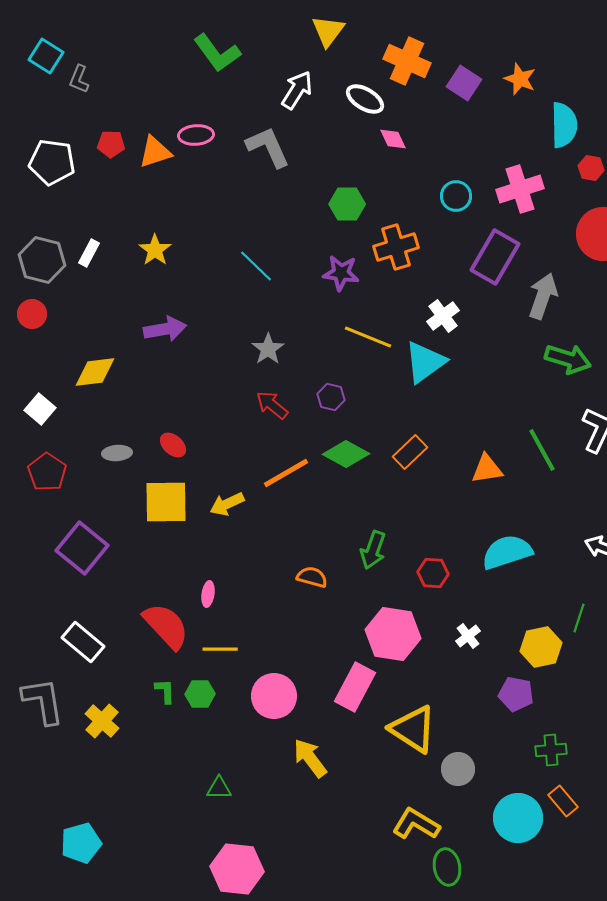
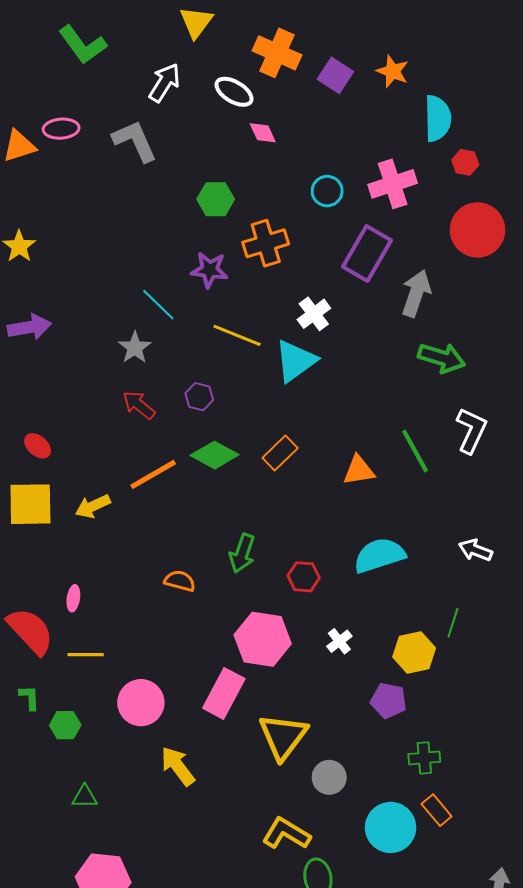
cyan line: (256, 266) -> (158, 305), moved
green hexagon: (200, 694) -> (65, 725), moved
yellow triangle: (413, 729) -> (283, 736), turned 34

